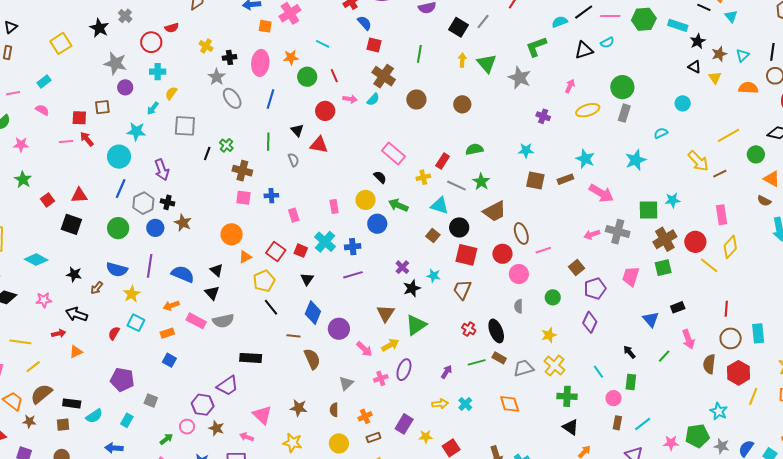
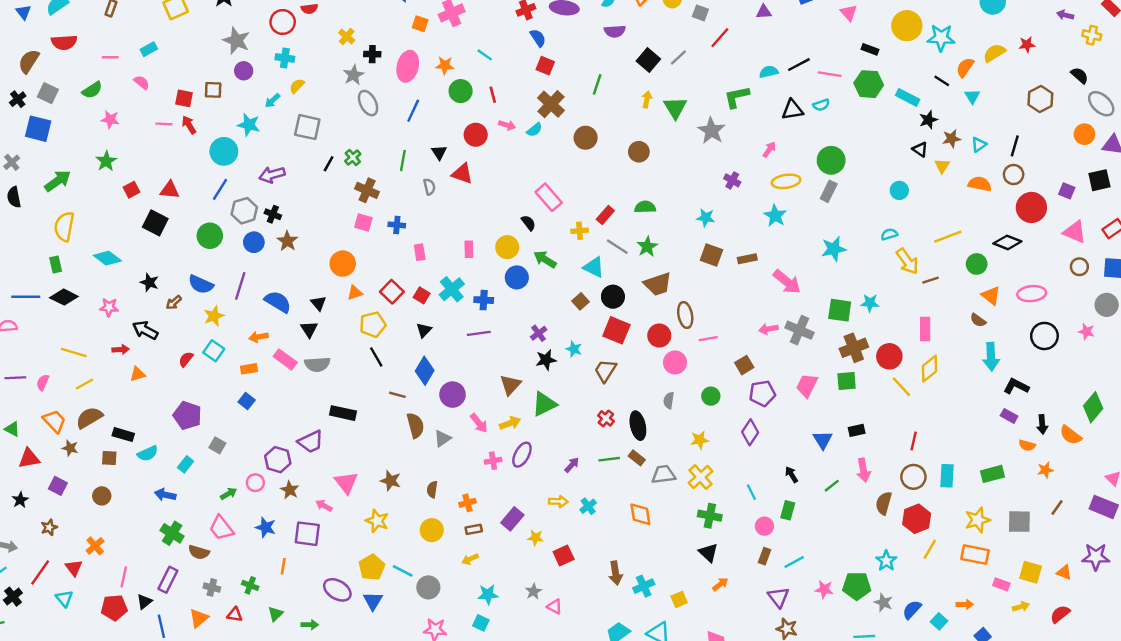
cyan semicircle: (661, 133) -> (889, 234), moved
cyan star: (585, 159) -> (775, 216), moved
purple arrow: (162, 170) -> (272, 175), turned 85
gray triangle: (346, 383) -> (442, 438), moved

